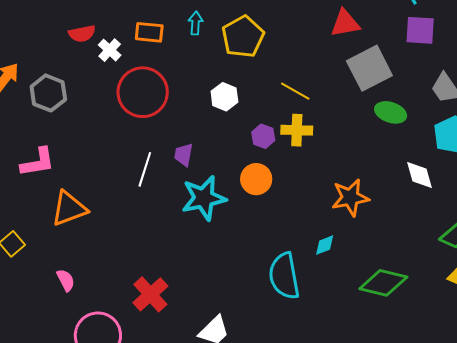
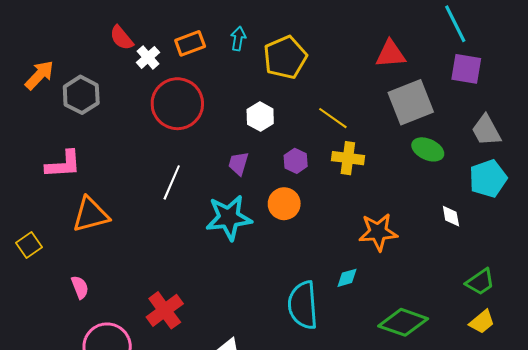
orange rectangle: (149, 32) -> (190, 43), turned -32
red semicircle: (82, 34) -> (122, 38), turned 56
yellow cross: (297, 130) -> (348, 158), moved
purple trapezoid: (184, 155) -> (238, 163), moved
white diamond: (419, 175) -> (451, 216), size x0.7

